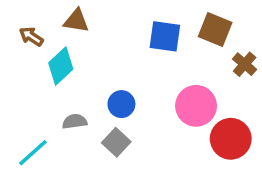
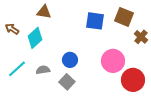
brown arrow: (31, 36) -> (12, 29), moved
cyan line: (33, 153) -> (17, 69), moved

